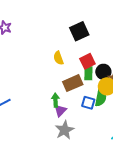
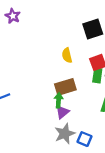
brown rectangle: (73, 83) -> (65, 87), moved
blue square: (88, 103) -> (85, 139), moved

